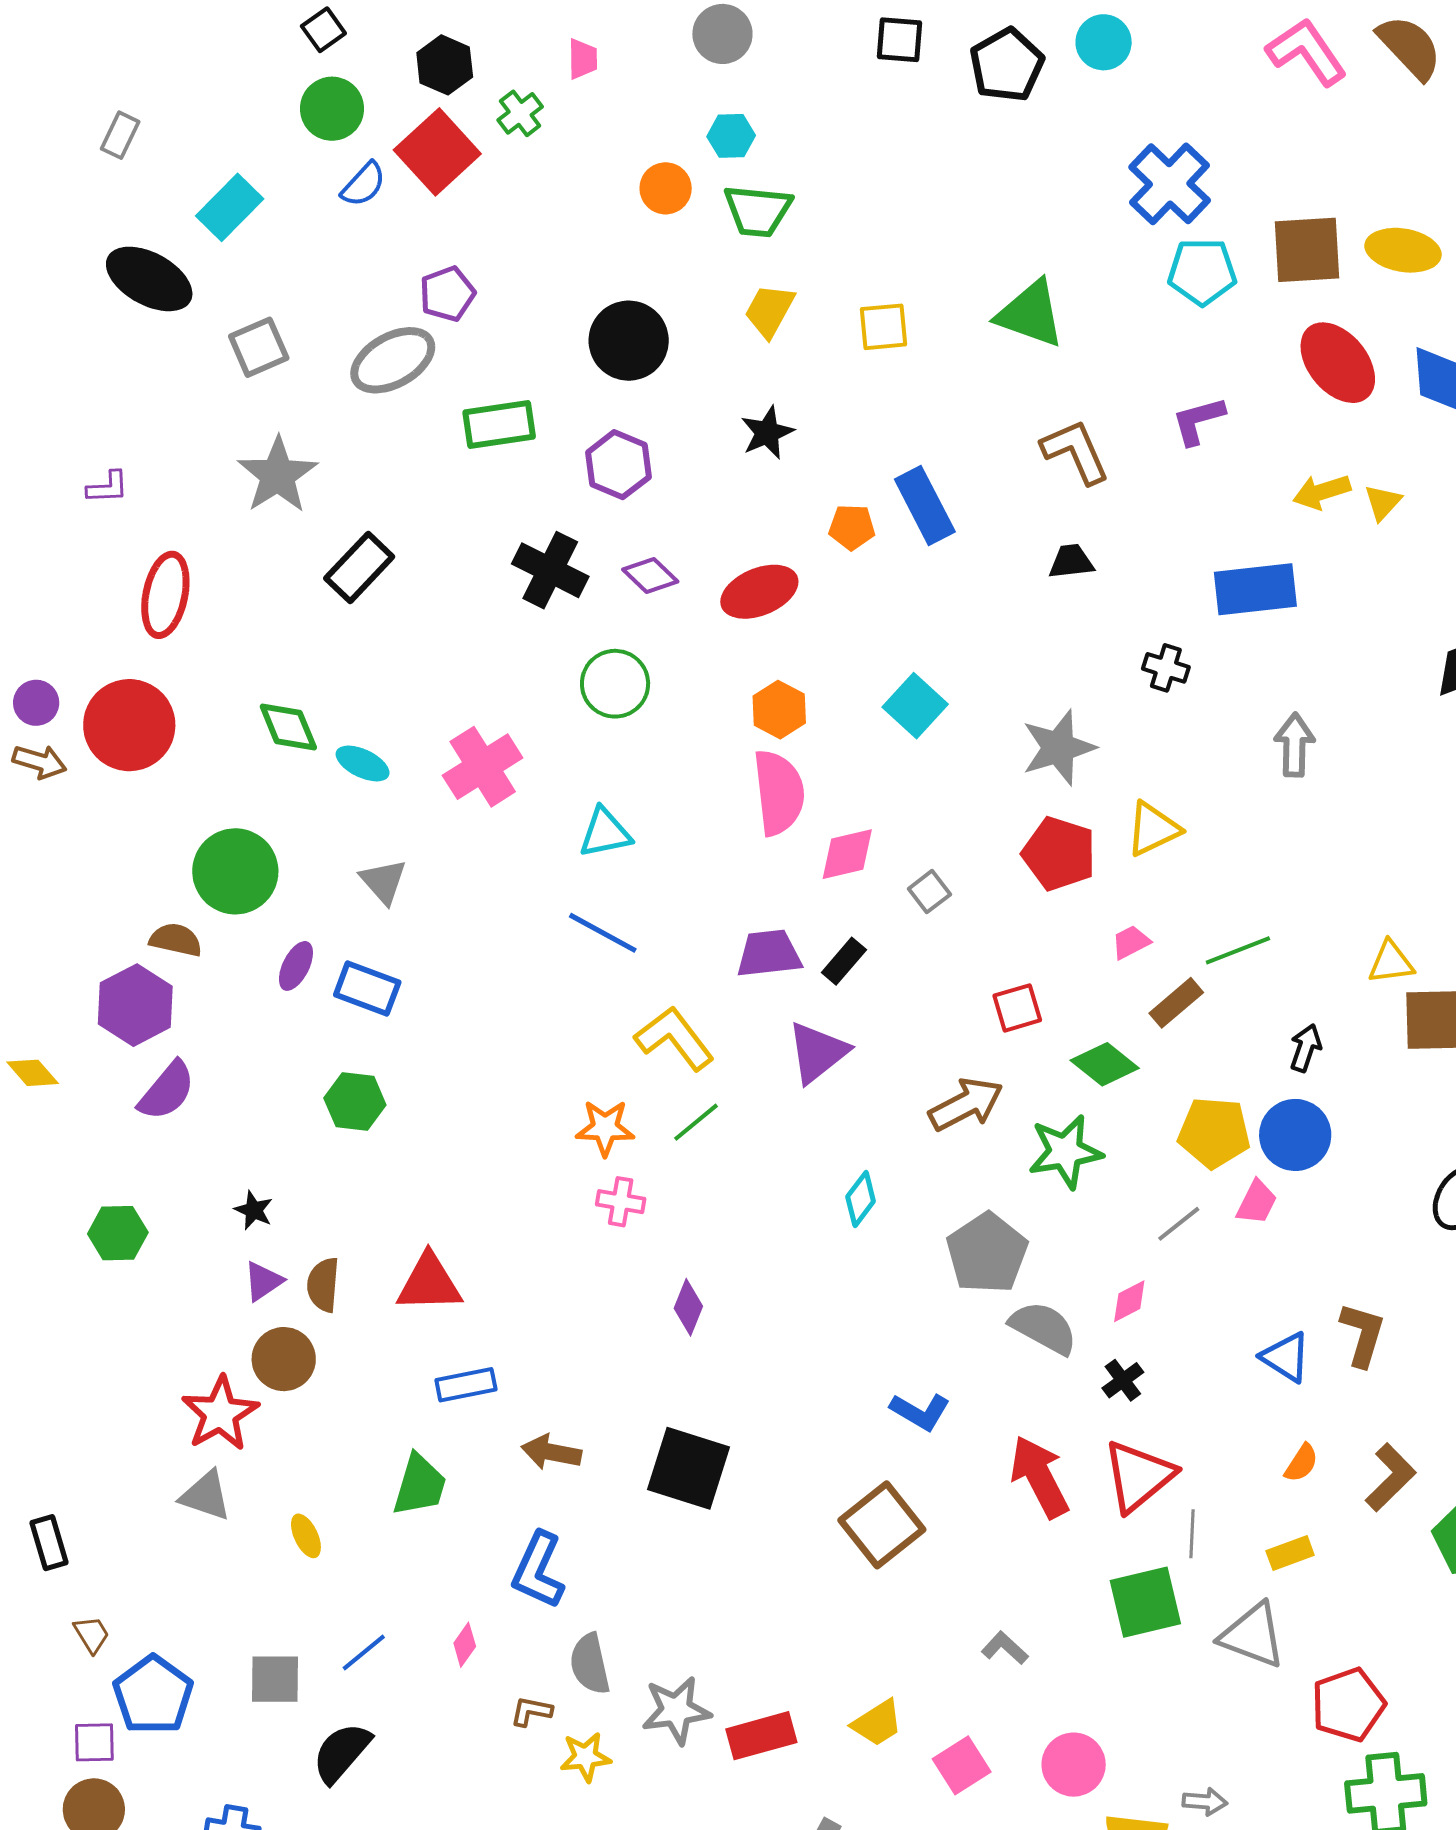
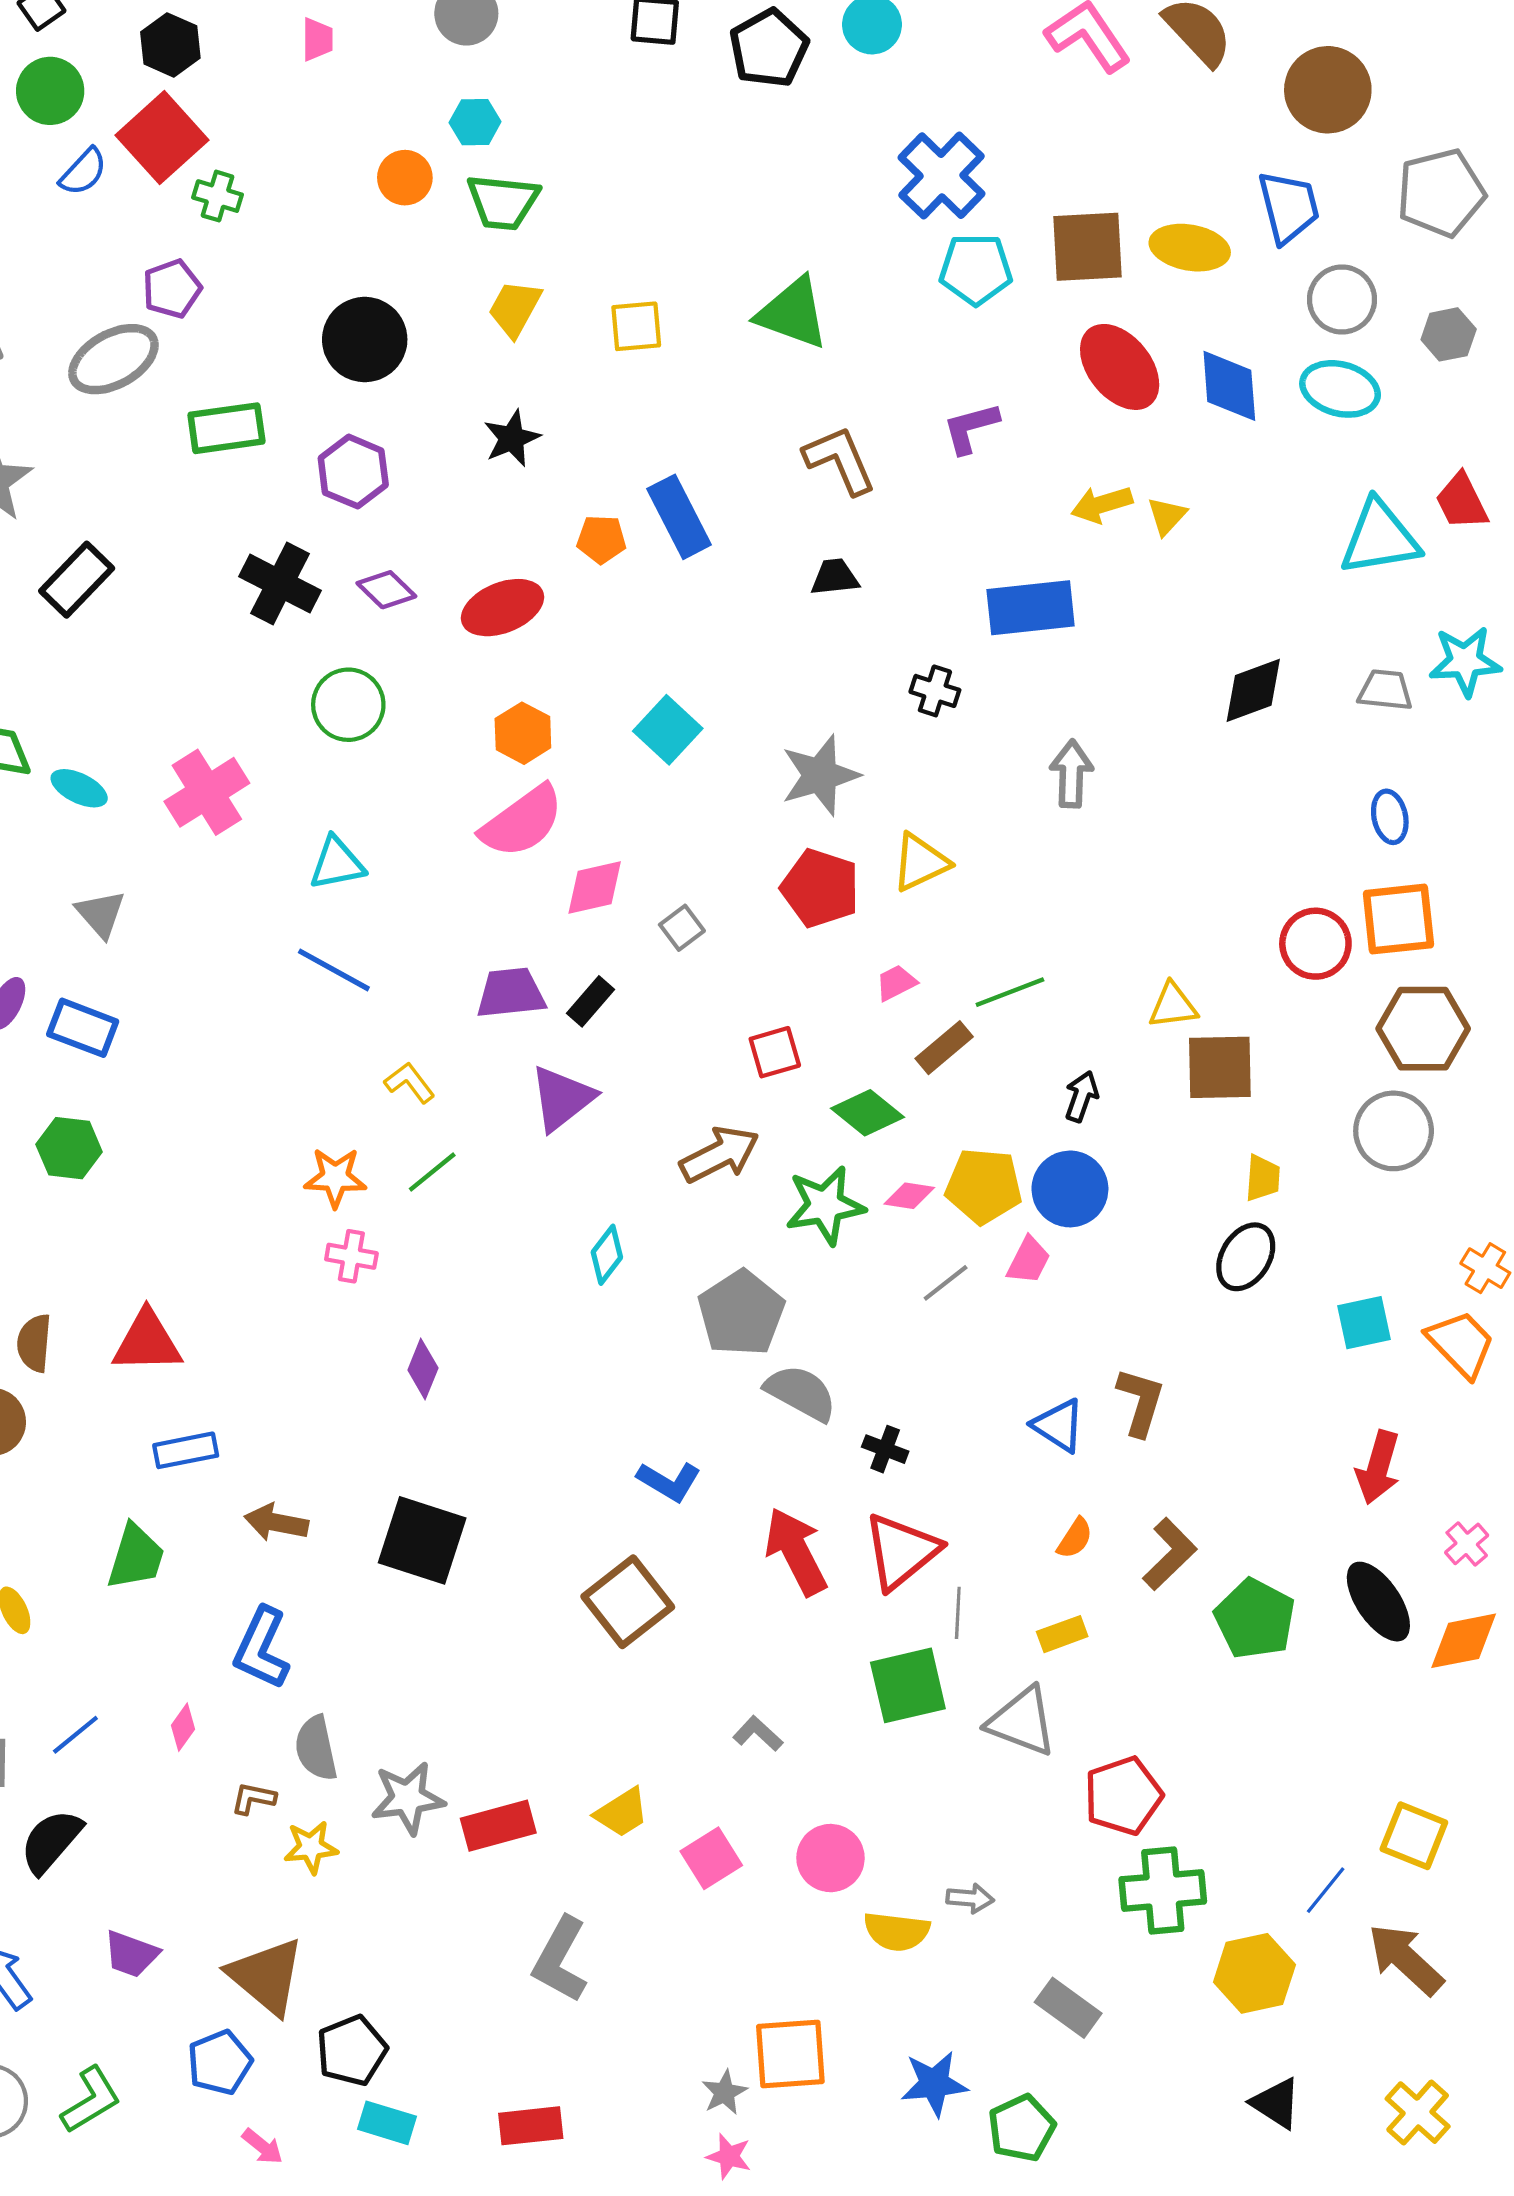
green cross: (520, 113) -> (218, 196), moved, turned -36
pink semicircle: (779, 793) -> (522, 822), turned 60
yellow L-shape: (674, 1038) -> (410, 1083), size x0.6
pink diamond: (1129, 1301) -> (909, 1196), moved, turned 36
black cross: (1123, 1380) -> (885, 1449), turned -33

